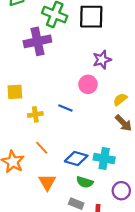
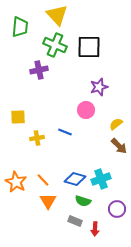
purple cross: (37, 41) -> (39, 70), size x0.7
orange line: (42, 148) -> (43, 180), moved
cyan cross: (104, 158) -> (101, 179), turned -30

